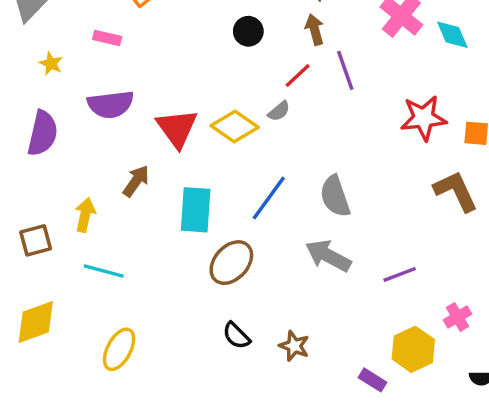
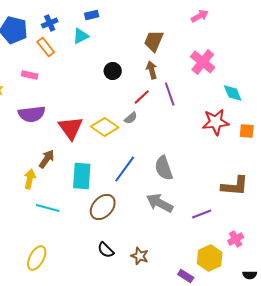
cyan diamond: (452, 35) -> (233, 93), moved
brown L-shape: (456, 191) -> (235, 186), moved, turned 120
yellow arrow: (85, 215) -> (30, 179), moved
cyan line: (104, 271) -> (48, 208), moved

